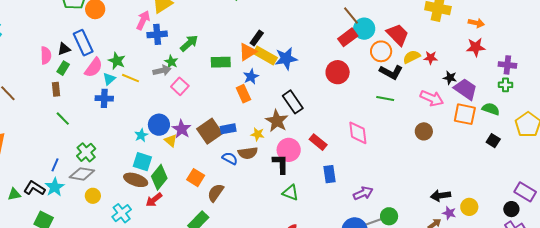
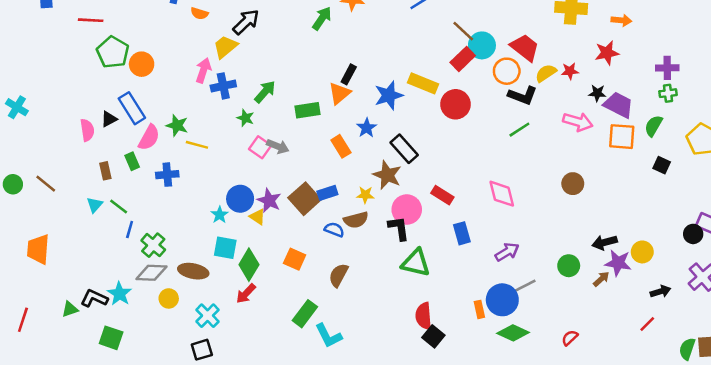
red star: (476, 47) -> (607, 53), moved
yellow rectangle: (265, 55) -> (423, 83), moved
green rectangle: (63, 68) -> (132, 161), moved, turned -48
gray arrow: (162, 71) -> (278, 146), moved, turned 42
blue star: (251, 77) -> (367, 128), moved
cyan triangle: (109, 79) -> (95, 205), moved
green line: (385, 98) -> (519, 130), turned -36
green semicircle: (491, 109) -> (654, 126), turned -72
brown circle: (424, 131) -> (573, 184), moved
pink diamond: (358, 133) -> (502, 194), moved
blue line: (55, 165) -> (130, 229), moved
brown ellipse: (136, 180) -> (193, 271), moved
brown semicircle: (216, 193) -> (338, 275), moved
green triangle: (290, 193) -> (416, 263), size x1.4
black circle: (511, 209) -> (693, 234), moved
purple star: (449, 213) -> (618, 263), size x1.5
green circle: (389, 216) -> (569, 266), moved

